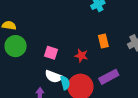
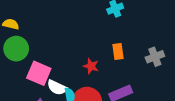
pink square: (51, 53) -> (39, 73), moved, size x1.5

